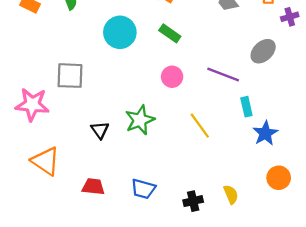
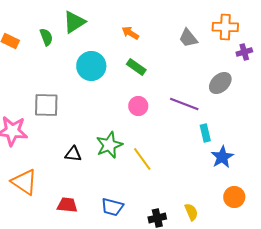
yellow line: (200, 126) -> (142, 159), moved
black triangle: (100, 130) -> (73, 154), turned -48

